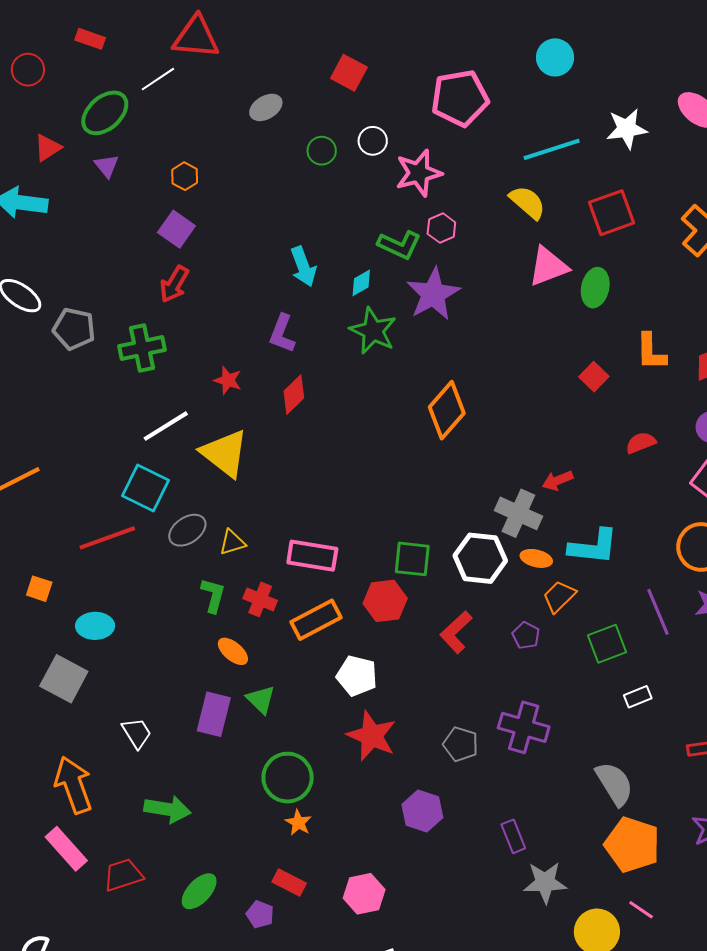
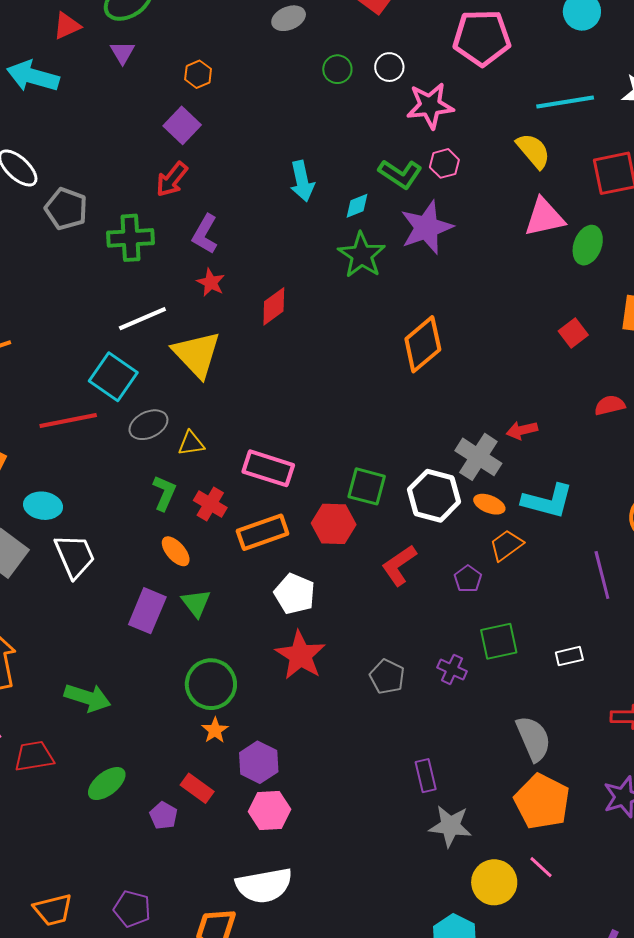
purple L-shape: (282, 334) -> (205, 234), moved
green square: (607, 644) -> (499, 641), moved
purple cross: (524, 727) -> (452, 669), size x0.6
white trapezoid: (137, 733) -> (75, 556), moved, size x1.4
purple hexagon: (422, 811) -> (259, 762), moved

